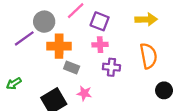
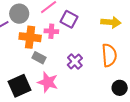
pink cross: (100, 45) -> (51, 31), moved
purple cross: (111, 67) -> (75, 62), turned 35
pink star: (84, 93) -> (48, 82), size x1.5

